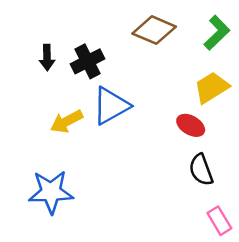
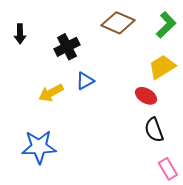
black arrow: (47, 57) -> (20, 34), moved
blue triangle: (111, 106) -> (85, 81), size x0.6

